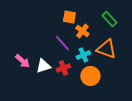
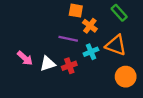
purple line: (62, 43) -> (68, 39), turned -36
orange circle: (90, 76) -> (126, 77), moved

